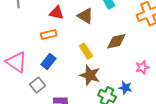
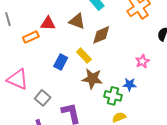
orange rectangle: (49, 34) -> (31, 37), moved
brown diamond: (116, 41) -> (101, 35), moved
blue rectangle: (48, 61) -> (61, 62), moved

